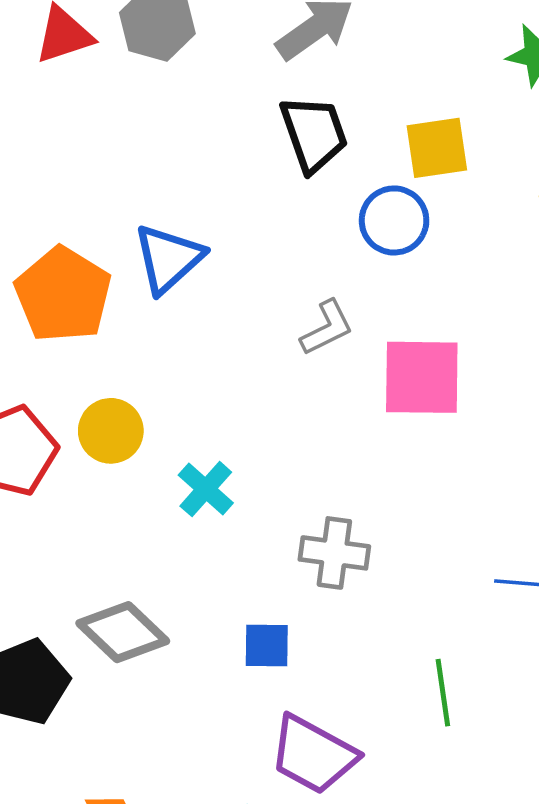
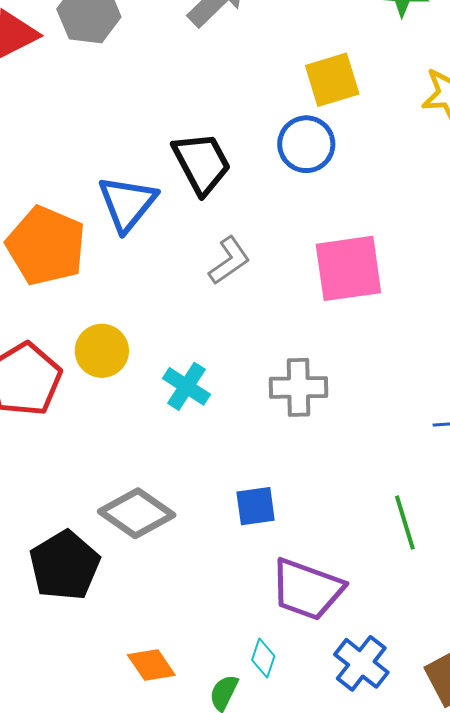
black trapezoid: (314, 134) -> (202, 163), moved
gray L-shape: (327, 328) -> (229, 261), moved
gray cross: (334, 553) -> (299, 387), moved

